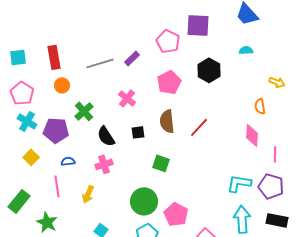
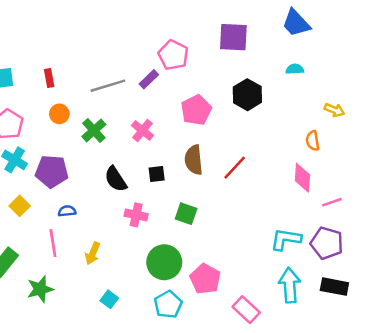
pink pentagon: (168, 41) -> (173, 55), moved
red rectangle: (54, 57) -> (49, 78), size x0.6
green cross: (84, 111) -> (94, 130), moved
pink line: (275, 154) -> (332, 202), turned 70
pink cross: (104, 164) -> (136, 215), moved, turned 30
green star: (47, 222) -> (40, 289), turned 30

